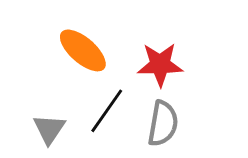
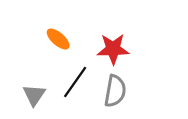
orange ellipse: (83, 50) -> (58, 39), size x0.7

